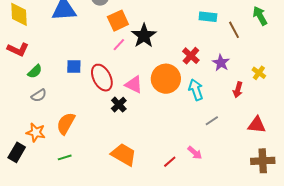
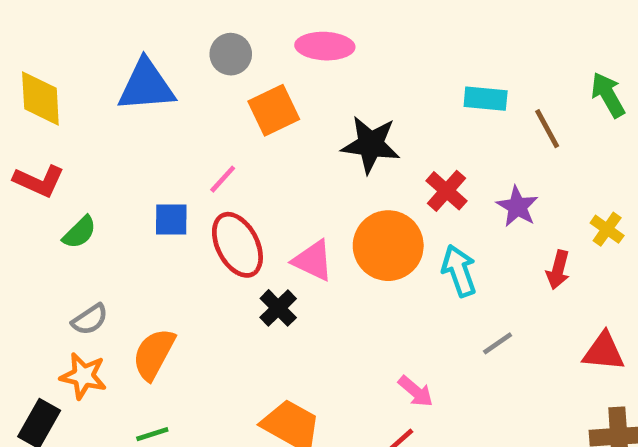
black star: (144, 36) -> (371, 145), moved, turned -30
pink line: (119, 45) -> (223, 179), moved
gray semicircle: (39, 95) -> (90, 319), moved
pink arrow: (195, 153) -> (416, 391), moved

